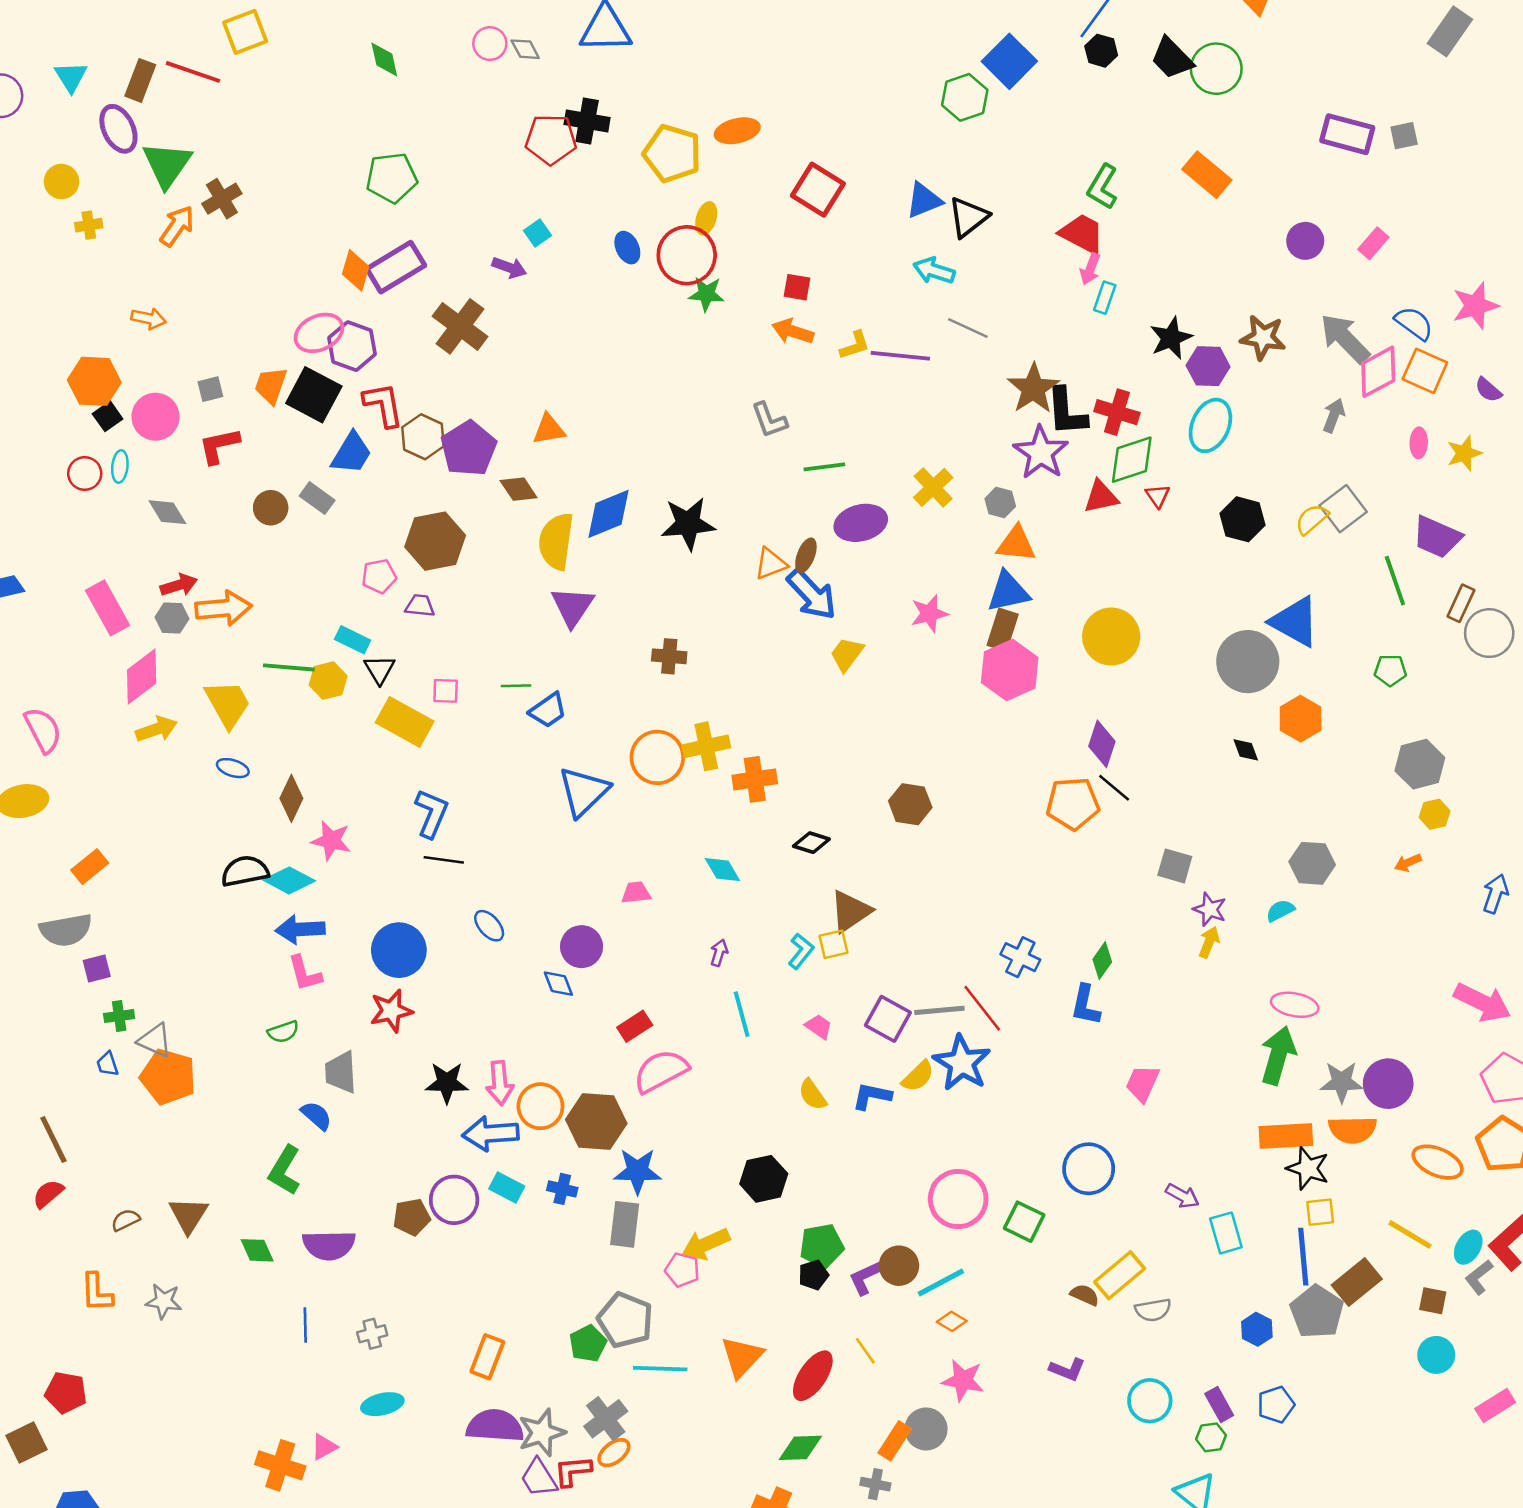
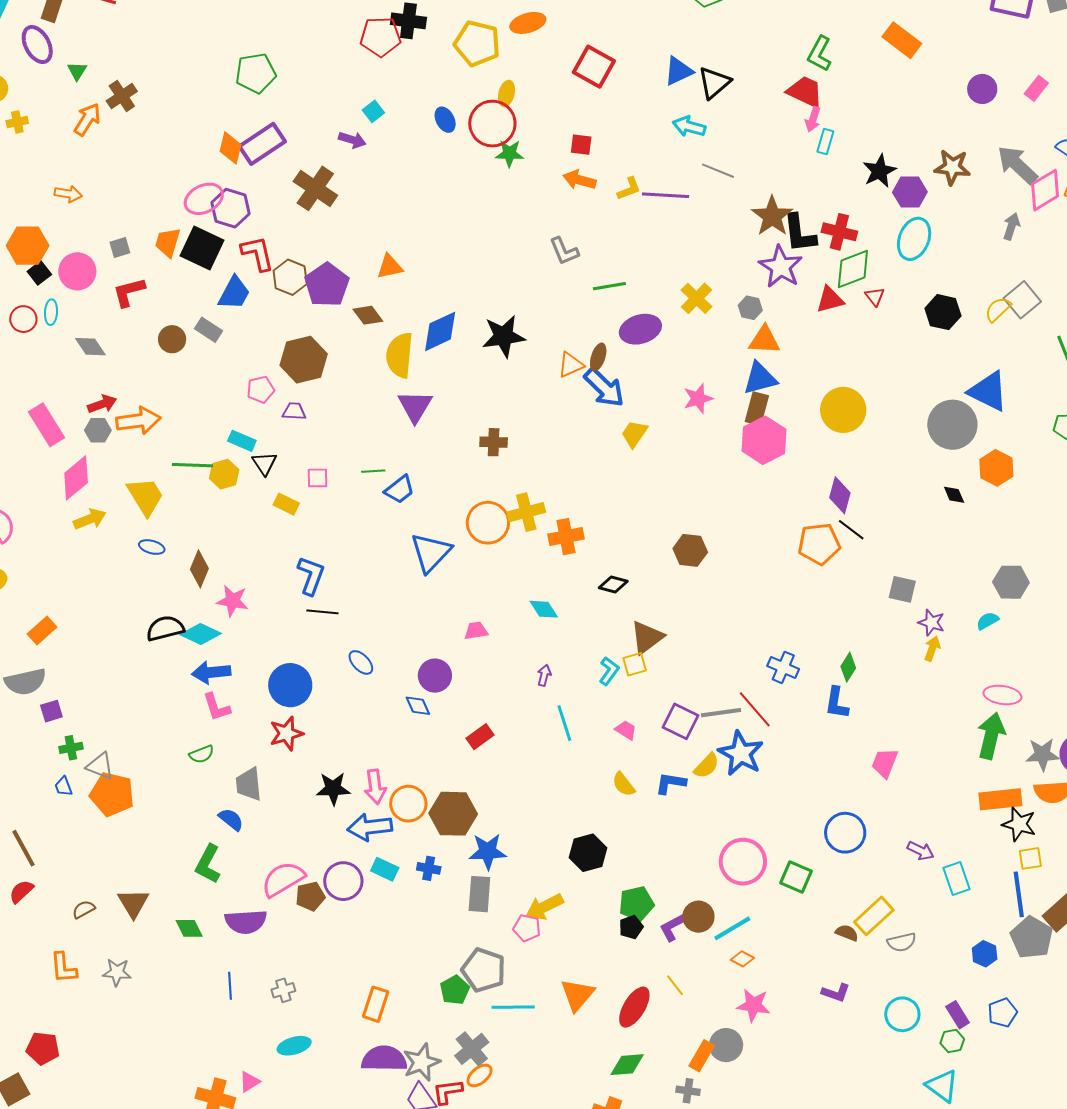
green triangle: (167, 164) -> (77, 71), size x0.5
yellow rectangle: (405, 722) -> (286, 504), size x0.6
pink semicircle: (661, 1071) -> (283, 879), moved

